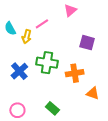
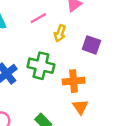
yellow arrow: (27, 37) -> (60, 33), moved
orange triangle: (93, 93) -> (80, 107), moved, turned 32

